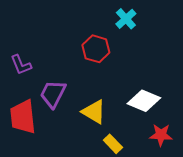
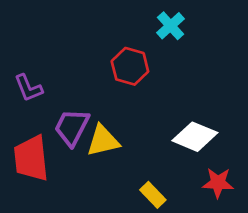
yellow triangle: (94, 112) -> (103, 141), moved, turned -44

